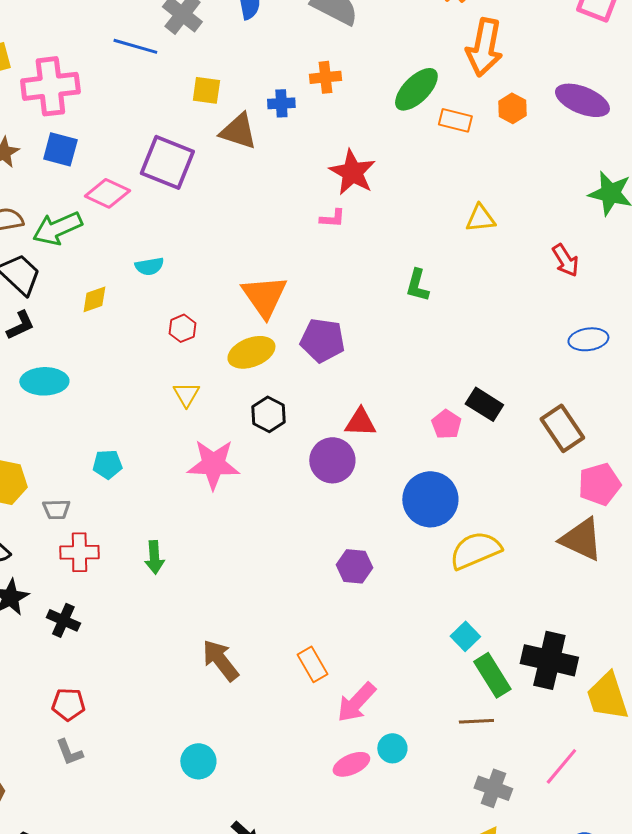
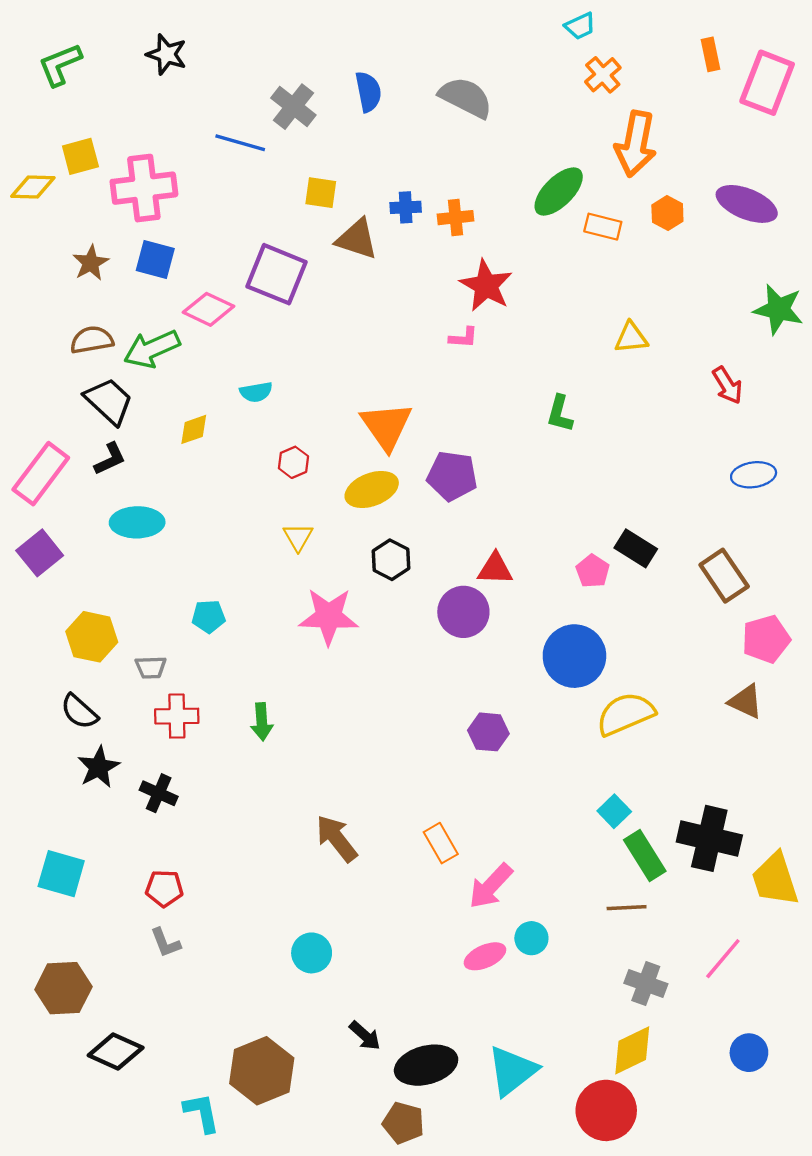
orange cross: (325, 77) -> (456, 218), moved
brown triangle: (581, 539) -> (746, 701), size x0.7

